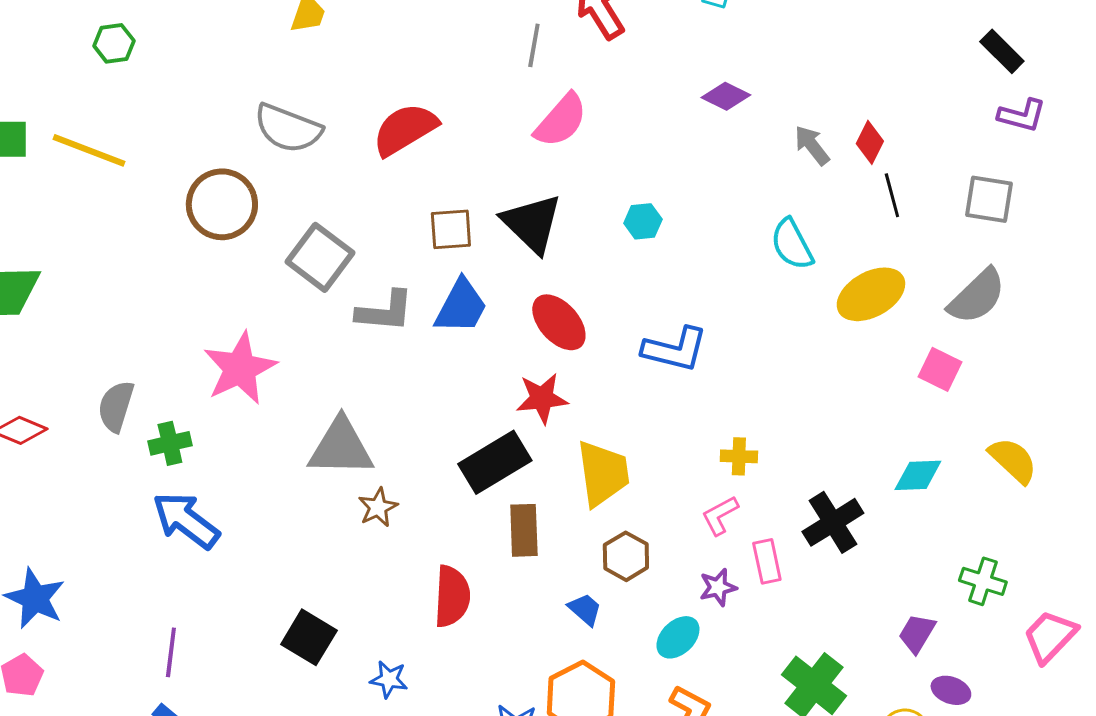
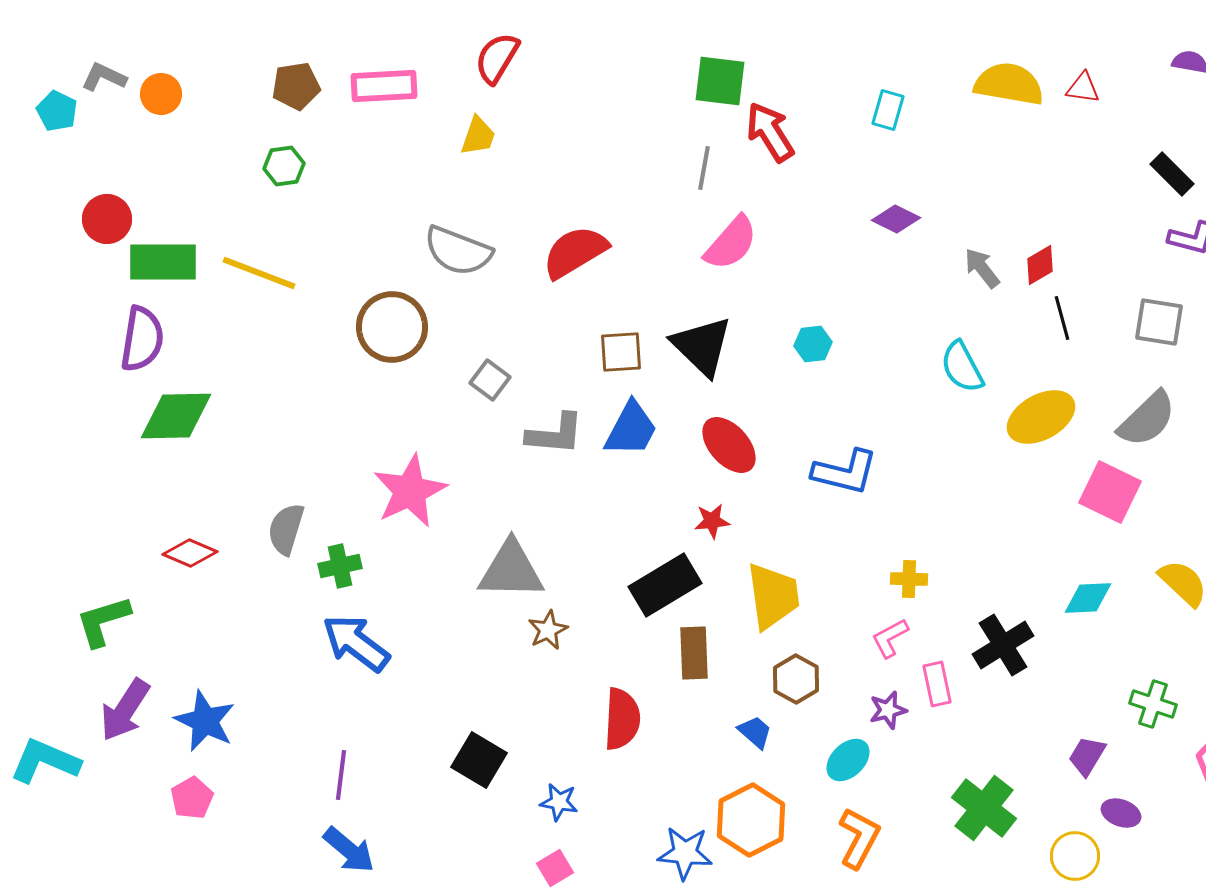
red diamond: (870, 142) -> (1040, 265), turned 33
gray square: (320, 257) -> (490, 380), size x0.6
pink square: (940, 369) -> (1110, 492), size x1.4
red star: (542, 398) -> (712, 521), size x0.7

